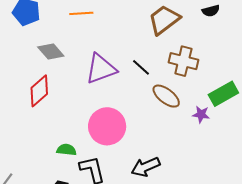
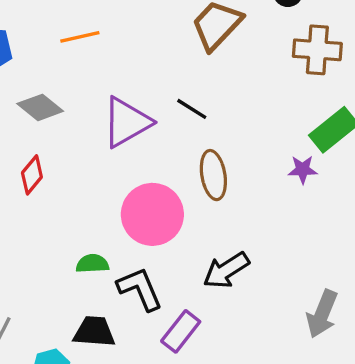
brown cross: (183, 61) -> (317, 50), moved
red diamond: (39, 91) -> (32, 175), size x0.7
brown ellipse: (166, 96) -> (213, 175), moved, turned 52

